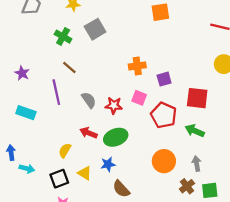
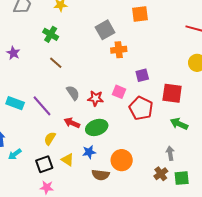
gray square: (95, 29) -> (105, 30), moved
orange cross: (137, 66) -> (119, 50), moved
purple star: (22, 73) -> (13, 53), moved
purple line: (56, 92) -> (42, 106), moved, turned -30
green arrow: (195, 131) -> (179, 124), moved
orange circle: (164, 161) -> (122, 160), moved
cyan arrow: (27, 169) -> (15, 154), turned 128
brown semicircle: (121, 189) -> (101, 175), turned -42

